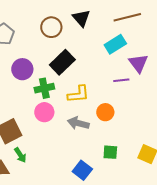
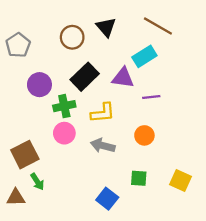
brown line: (127, 17) -> (158, 26), turned 44
purple triangle: (138, 63) -> (123, 78), moved, turned -45
orange circle: (105, 112) -> (144, 135), moved

